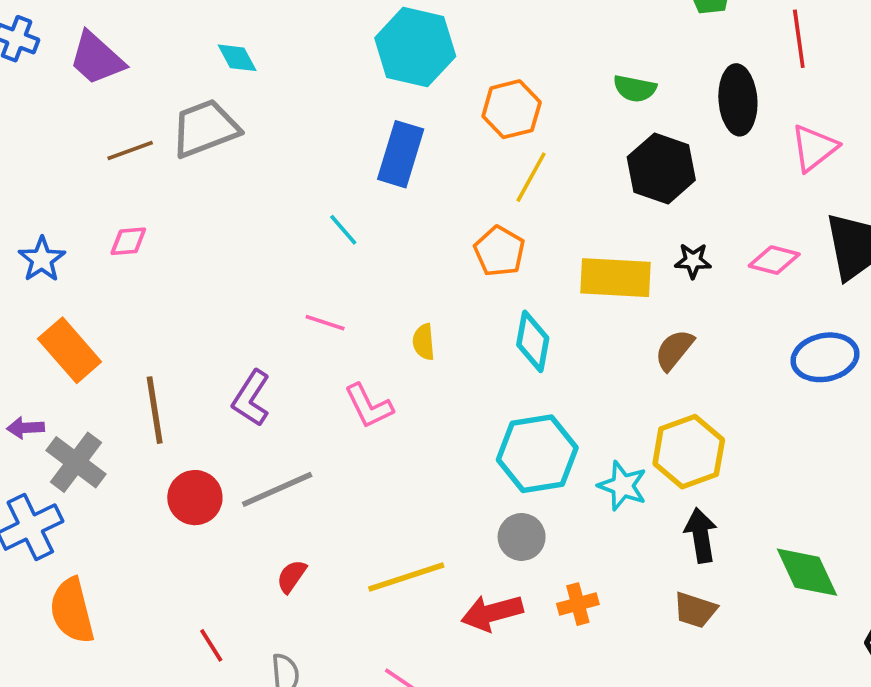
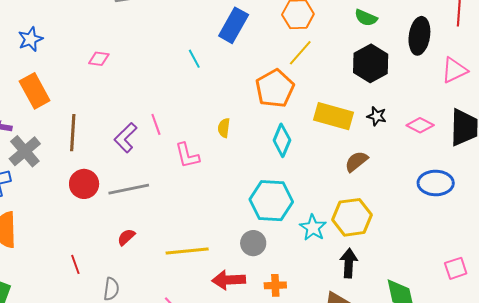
pink diamond: (128, 241) -> (99, 59), moved
orange pentagon: (499, 251) -> (275, 88), size x1.4
pink line: (325, 323) -> (156, 124), moved, turned 40

